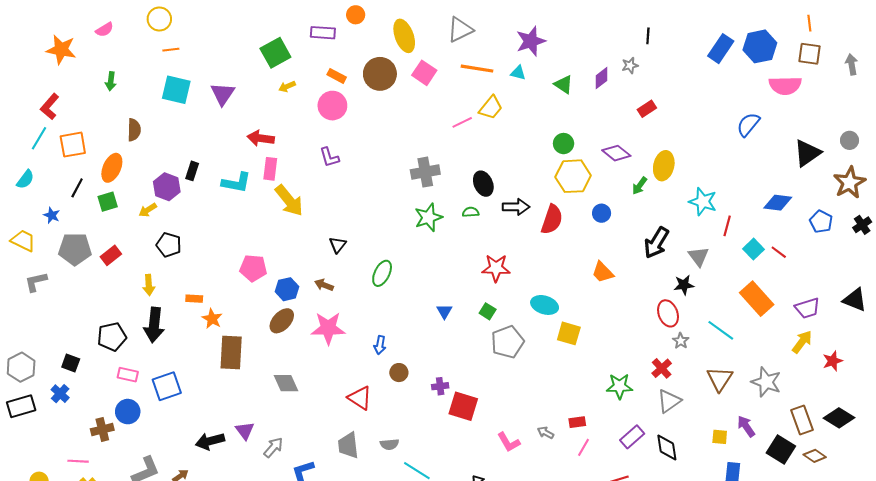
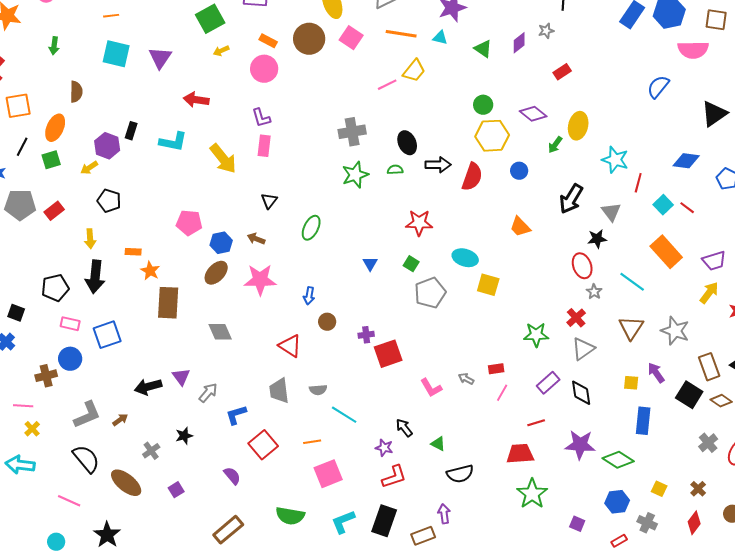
pink rectangle: (270, 169) -> (264, 146), moved
red square: (463, 406) -> (388, 354), turned -36

